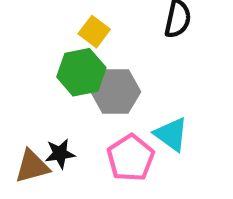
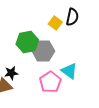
yellow square: (94, 32) -> (55, 23), moved
black star: (60, 154) -> (11, 73), moved

